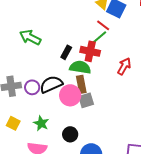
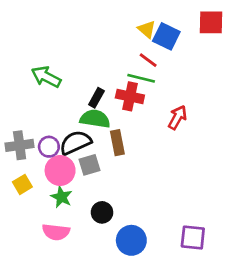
green line: (98, 38) -> (141, 78), turned 54
green semicircle: (80, 67) -> (95, 119), moved
pink circle: (70, 95) -> (60, 170), moved
gray square: (86, 100) -> (89, 165), moved
yellow square: (13, 123) -> (22, 184), moved, turned 32

